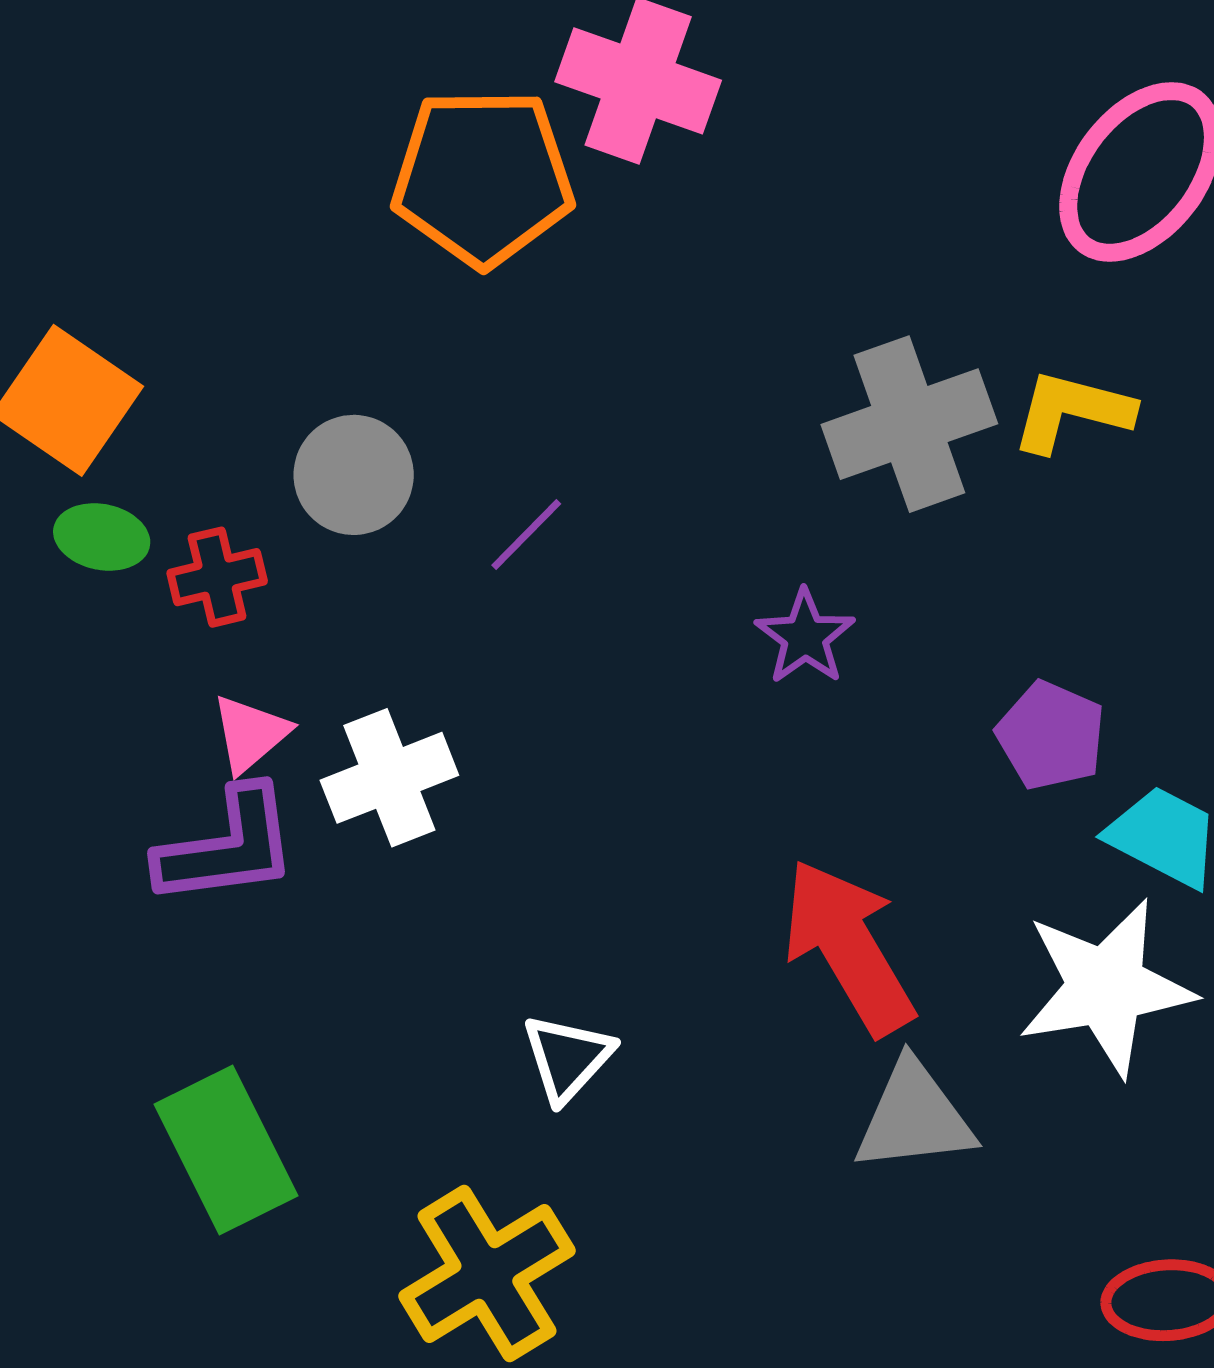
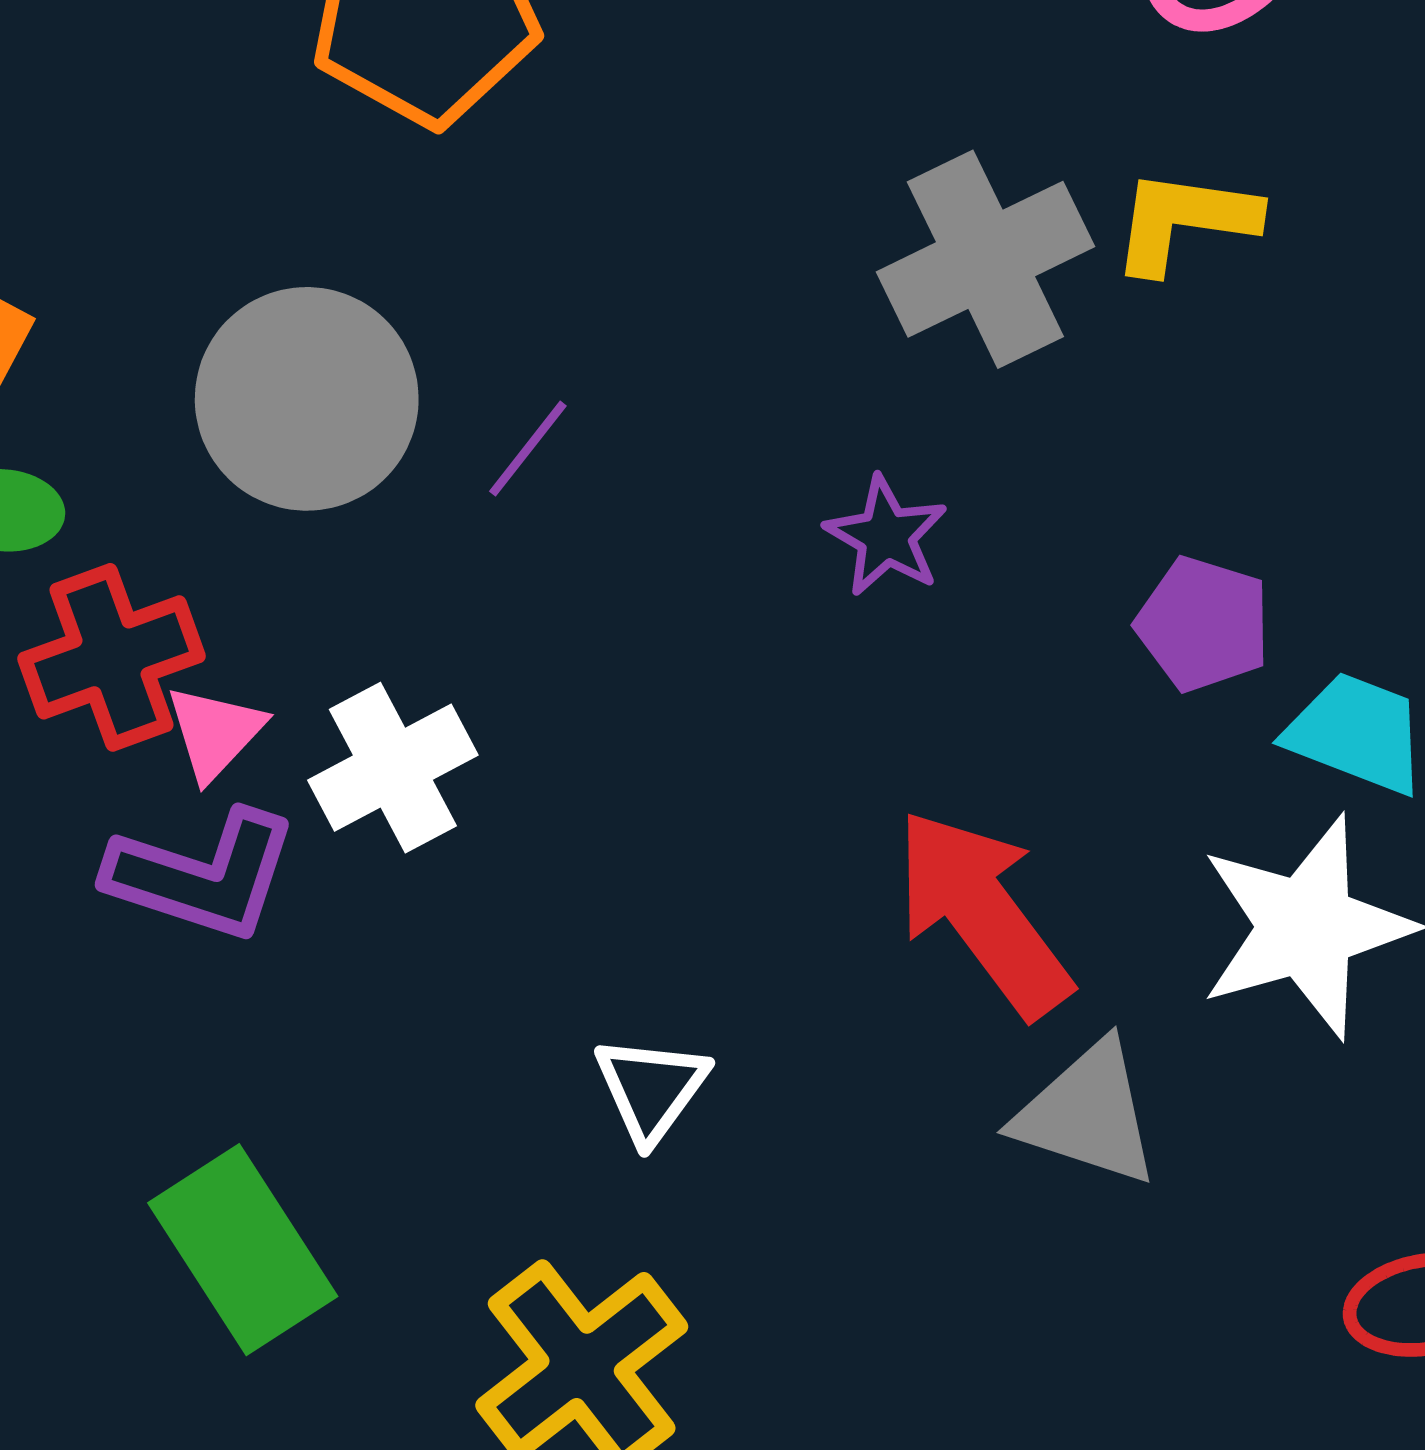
gray circle: (354, 475) -> (307, 399), size x1.5
red cross: (217, 577) -> (111, 657), moved, size x1.5
purple L-shape: (227, 847) -> (202, 875), turned 32
gray triangle: (914, 1117) -> (1087, 1114), turned 31

